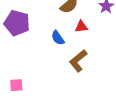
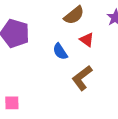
red triangle: (81, 27) -> (87, 40), turned 40

